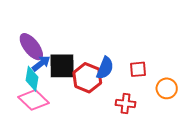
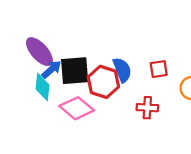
blue semicircle: (105, 68) -> (122, 70), turned -40
pink diamond: (34, 100) -> (77, 108), moved

